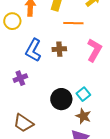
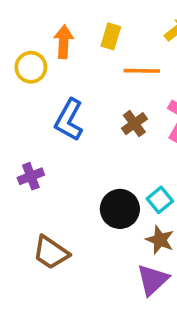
brown cross: (59, 49) -> (134, 124), moved, turned -32
purple cross: (20, 78) -> (31, 176), moved

